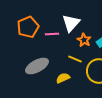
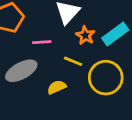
pink line: (52, 34) -> (42, 42), moved

